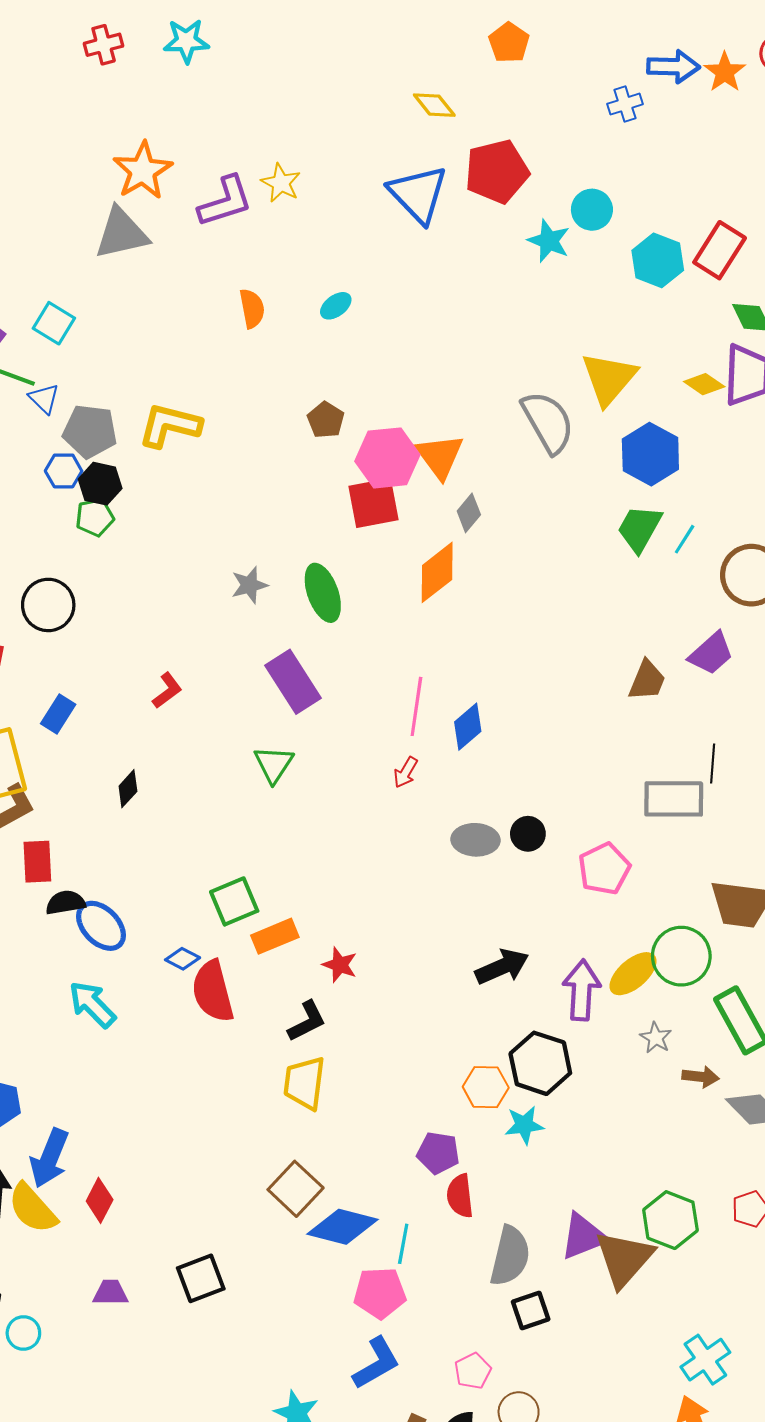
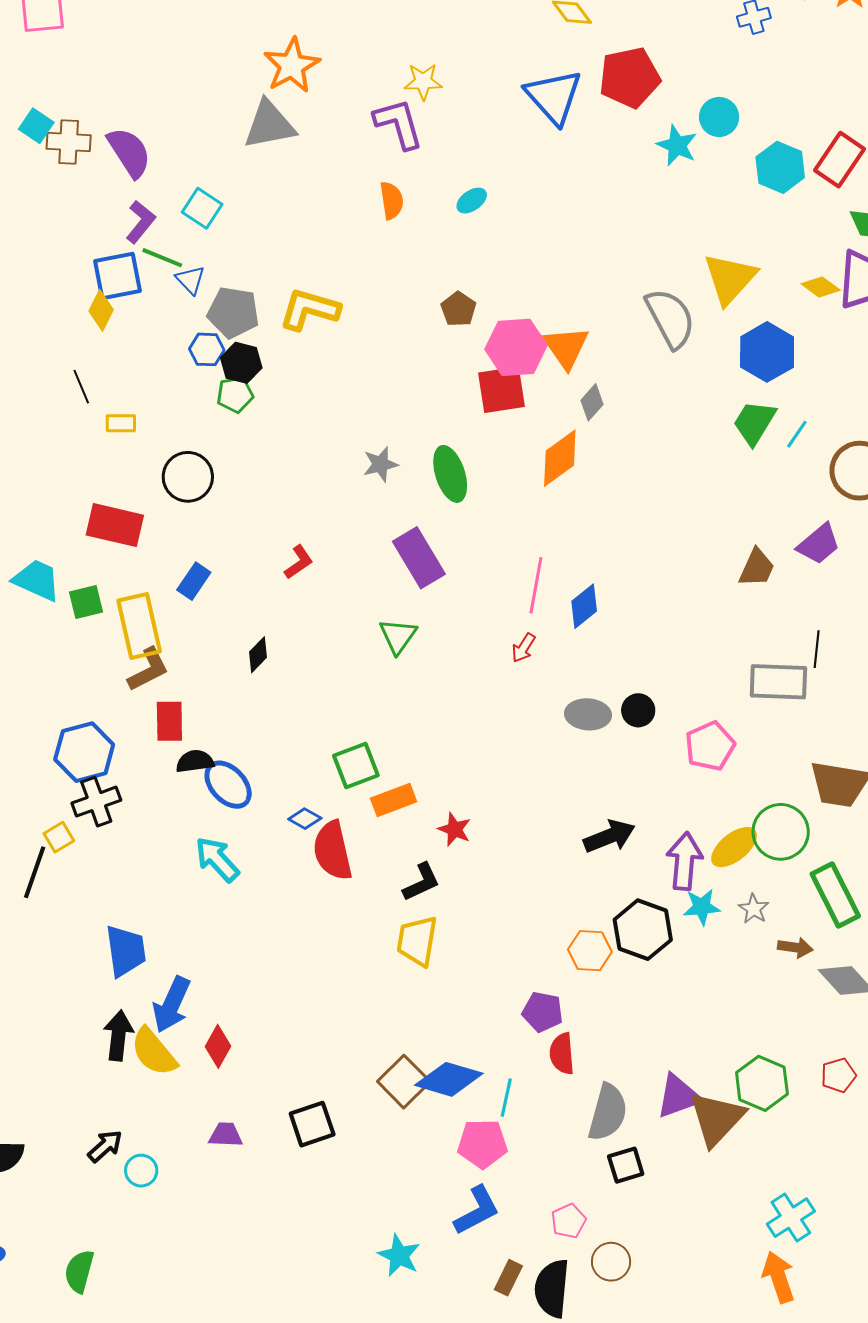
yellow star: (281, 183) -> (423, 82), turned -30
purple L-shape: (225, 201) -> (399, 124), moved, turned -90
cyan star: (524, 1125) -> (702, 907), moved
brown square: (296, 1189) -> (404, 1082), moved

